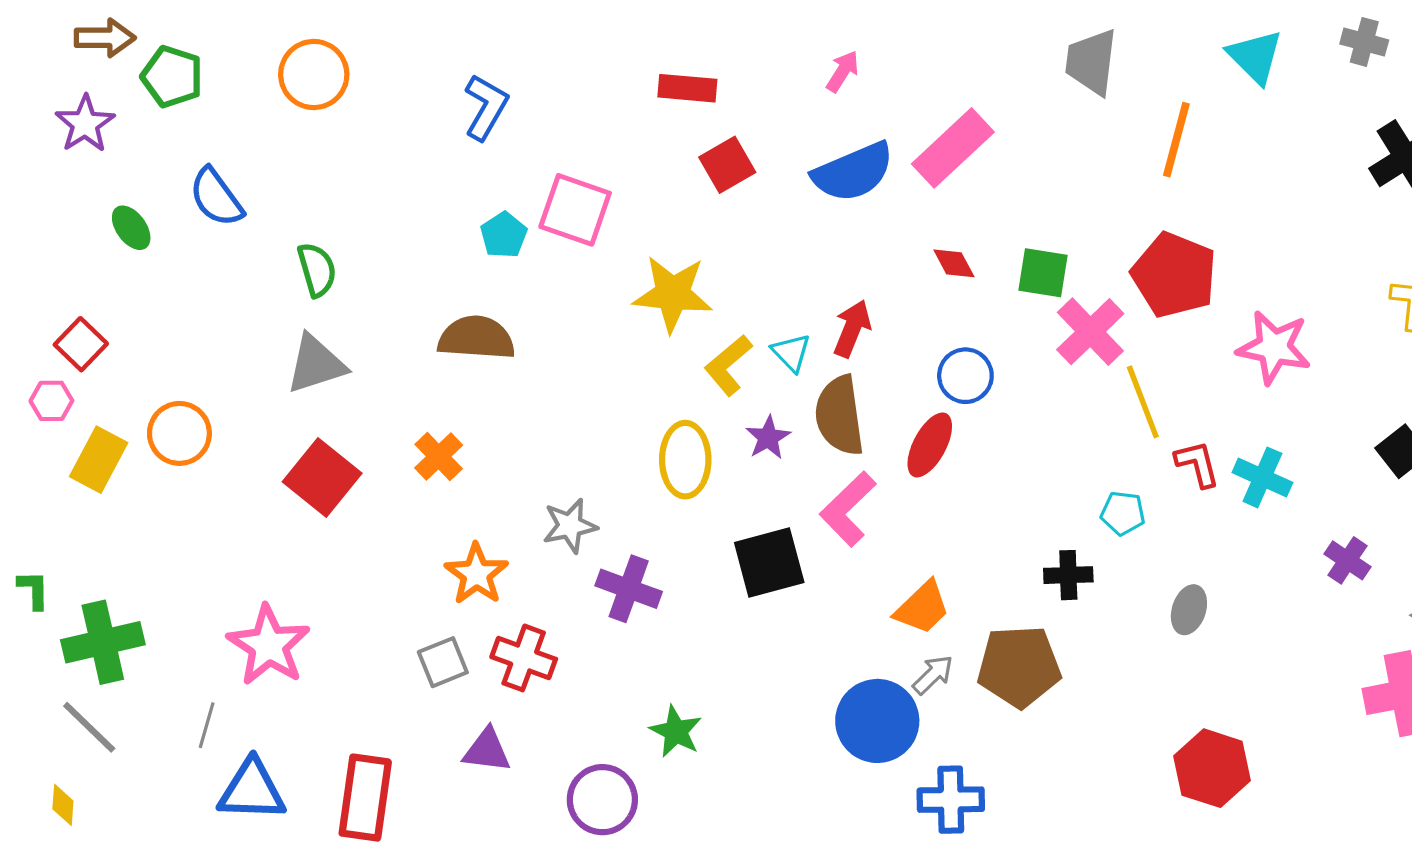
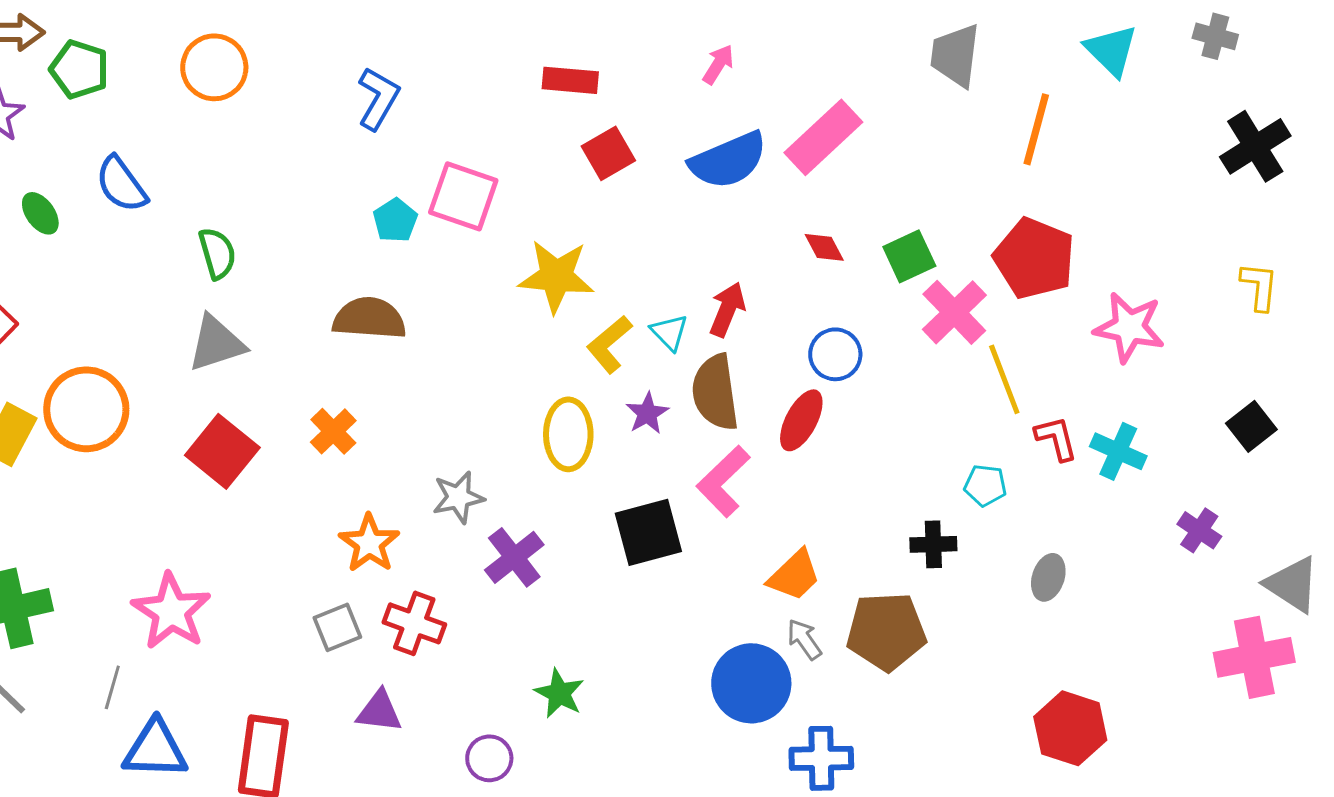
green square: (1043, 273) -> (909, 256), turned -34
orange circle: (179, 433) -> (86, 409), size x1.4
purple cross: (629, 589) -> (514, 557), turned 32
gray arrow: (933, 675) -> (804, 639), turned -81
purple circle: (602, 800) -> (489, 758), size x0.7

